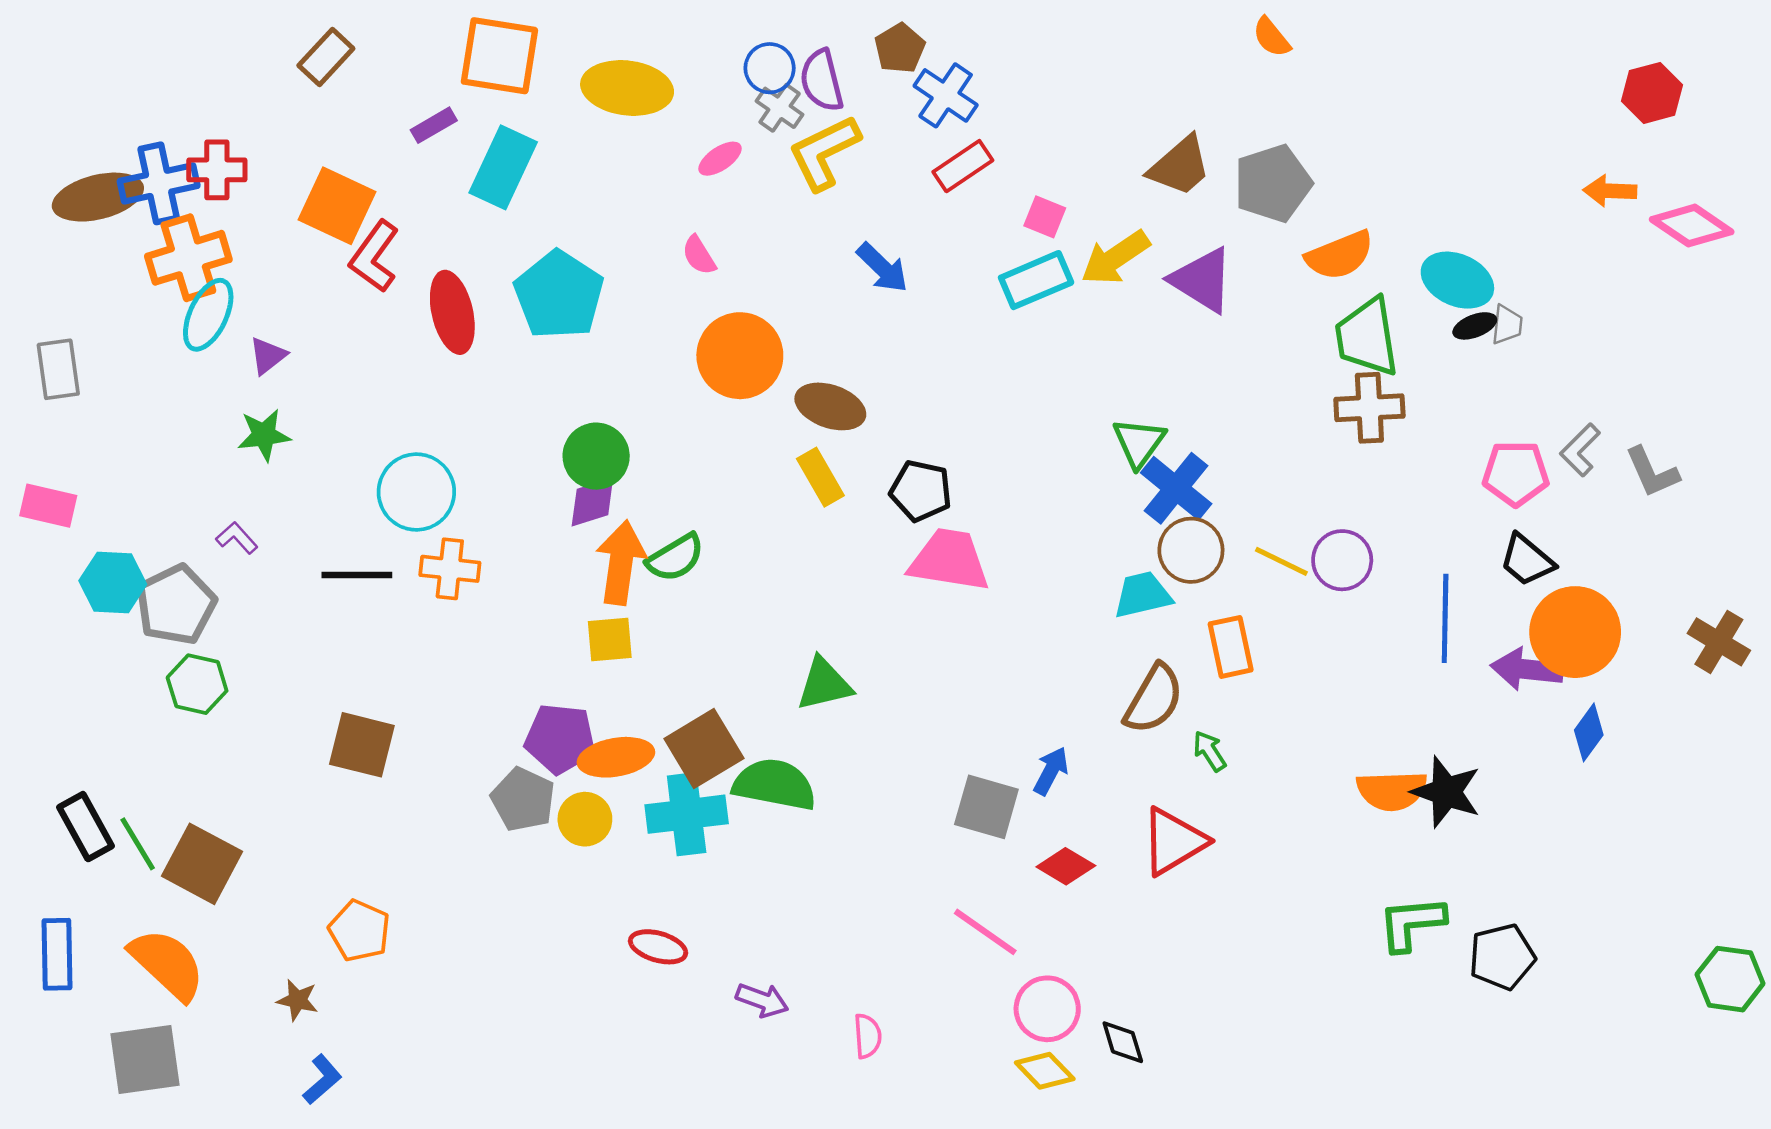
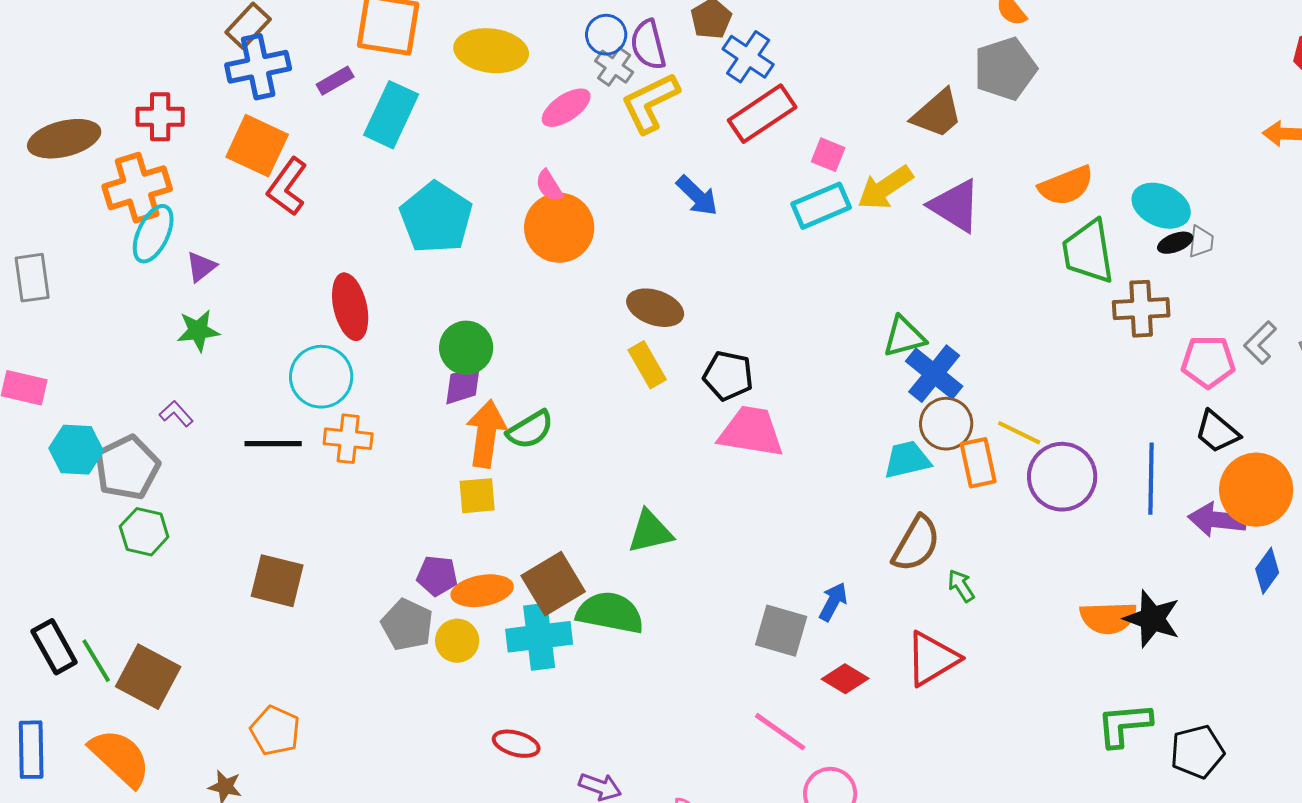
pink ellipse: (720, 159) -> (566, 108), size x1.4
red rectangle: (963, 166) -> (762, 114), size x1.4
blue cross: (159, 183) -> (258, 67), moved
gray pentagon: (1273, 183) -> (1005, 69), moved
red ellipse: (452, 312) -> (350, 307), moved
orange circle: (740, 356) -> (559, 228), moved
brown cross: (1369, 408) -> (1141, 309), moved
green triangle: (1139, 442) -> (904, 337), turned 39
purple circle: (1342, 560) -> (1062, 477), moved, size x1.4
orange rectangle: (1231, 647) -> (978, 463), moved
purple pentagon: (560, 739) -> (437, 576), size x0.7

